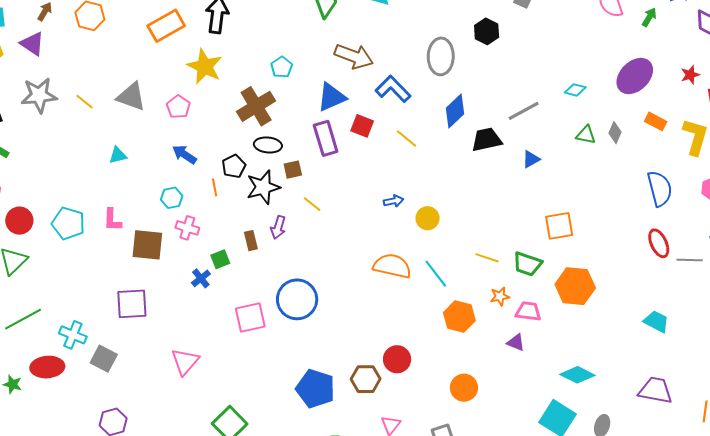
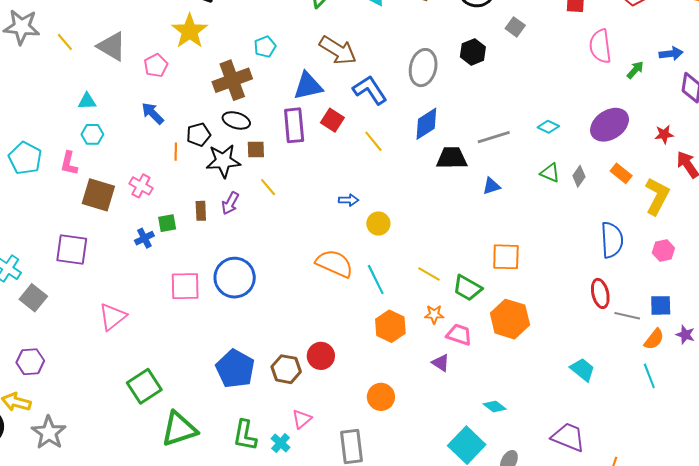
cyan hexagon: (172, 198) -> (92, 134), moved
cyan diamond: (577, 375) -> (495, 406), size x0.7

